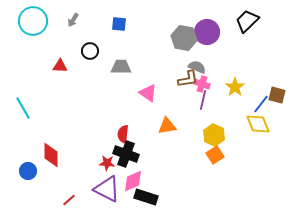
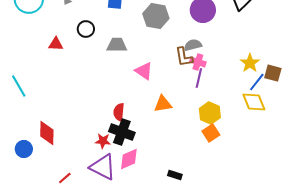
gray hexagon: (184, 38) -> (156, 16), moved
gray semicircle: (197, 67) -> (193, 45), turned -36
brown L-shape: (188, 79) -> (184, 57), turned 90
yellow star: (235, 87) -> (250, 63), moved
black rectangle: (146, 197) -> (175, 175), moved, size x0.6

